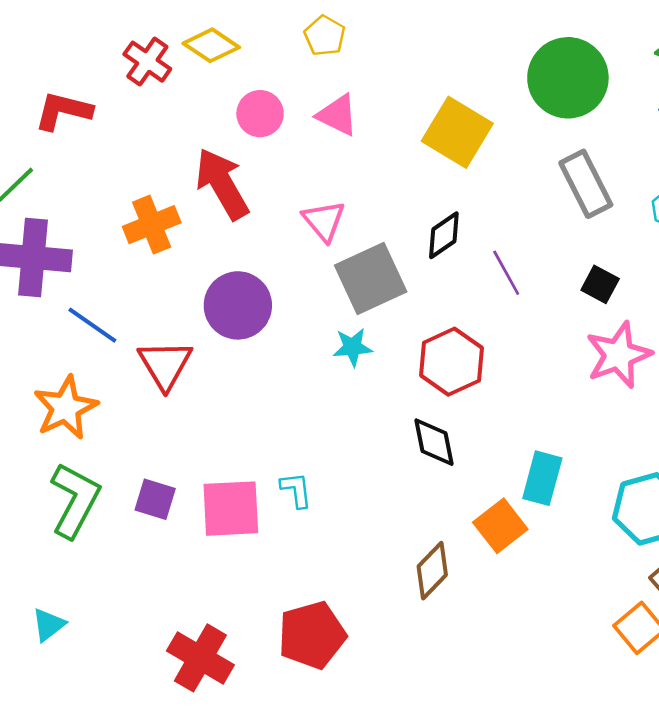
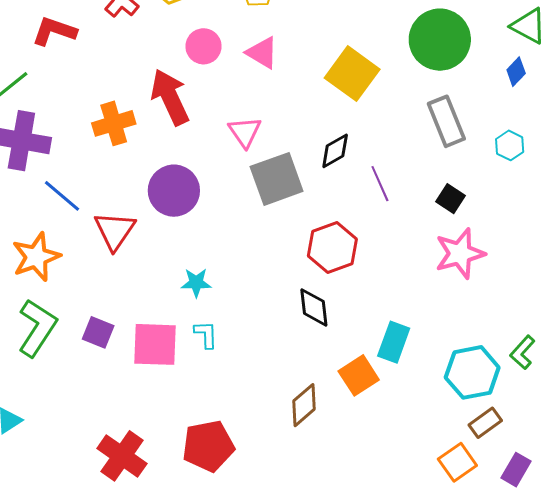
cyan star: (352, 347) -> (196, 283), moved

